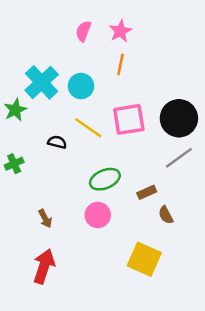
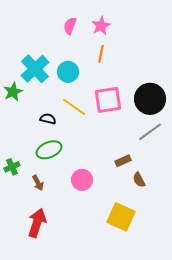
green cross: (14, 164) -> (12, 167), moved
green ellipse: (105, 179) -> (49, 150), moved

